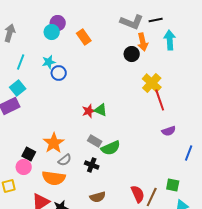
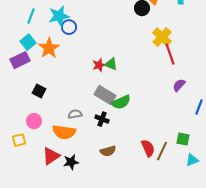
cyan star: (49, 62) -> (59, 16), size x1.5
purple semicircle: (169, 131) -> (179, 85), turned 152
gray rectangle: (95, 141) -> (105, 95), size x1.5
orange star: (54, 143) -> (49, 48), moved
black square: (29, 154) -> (39, 91), moved
gray semicircle: (65, 160) -> (75, 114), turned -152

